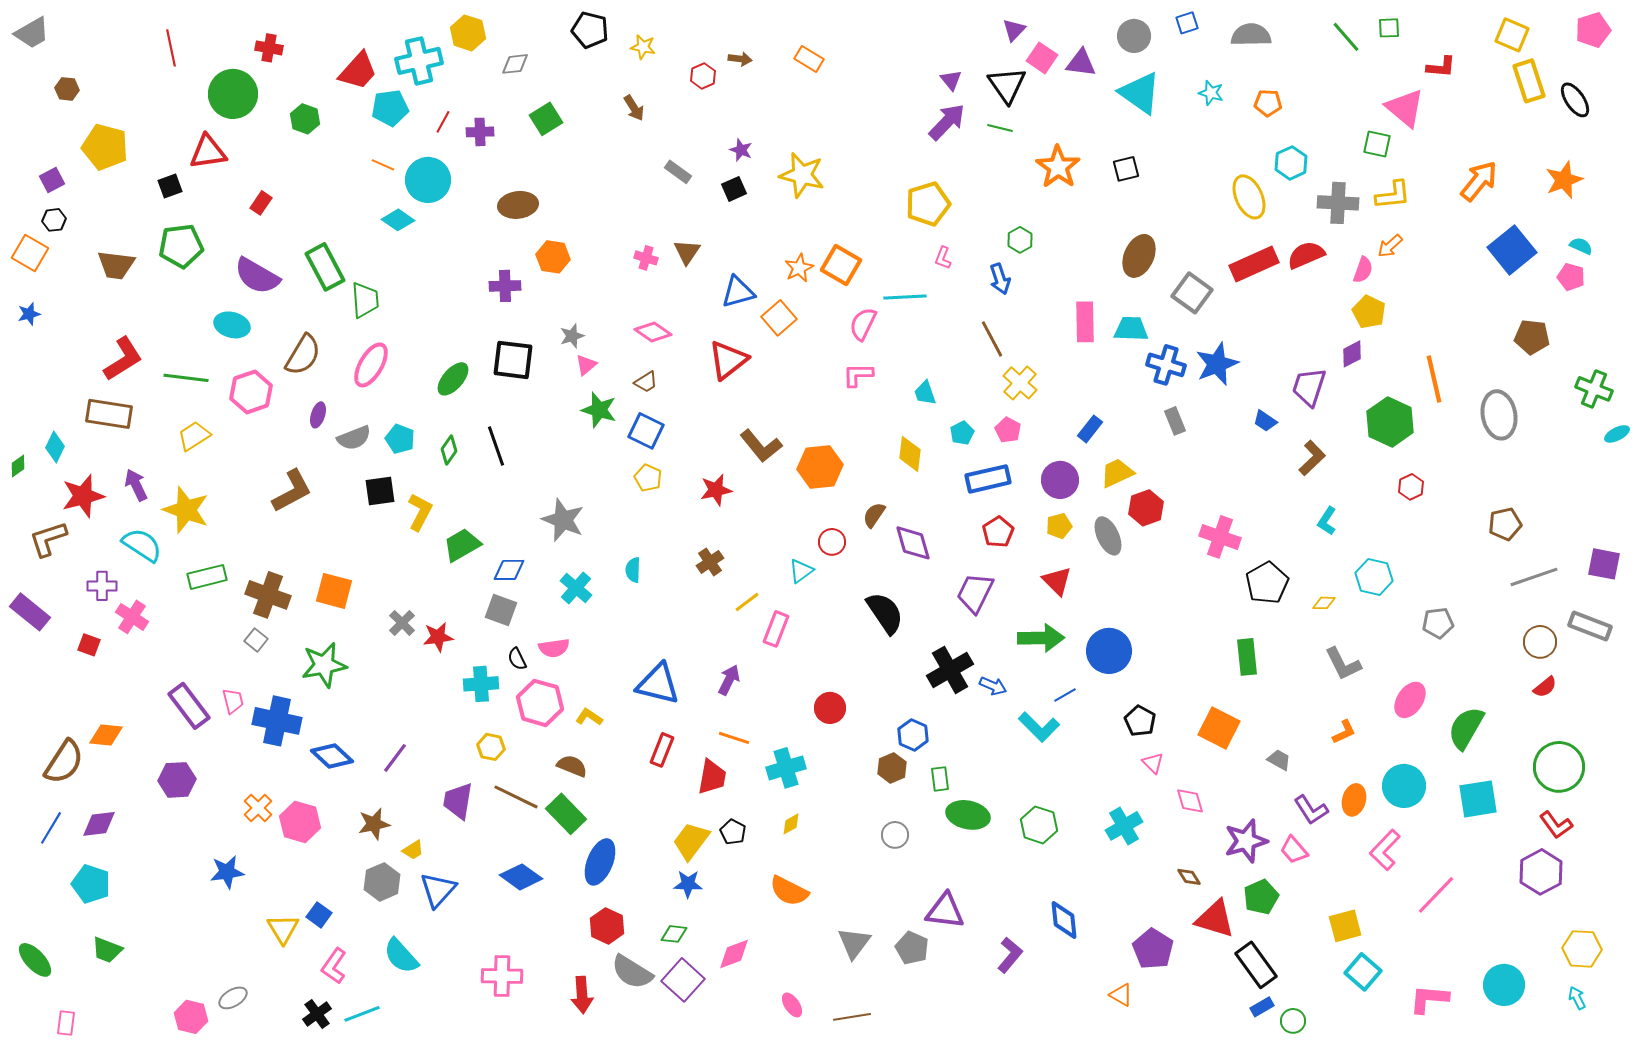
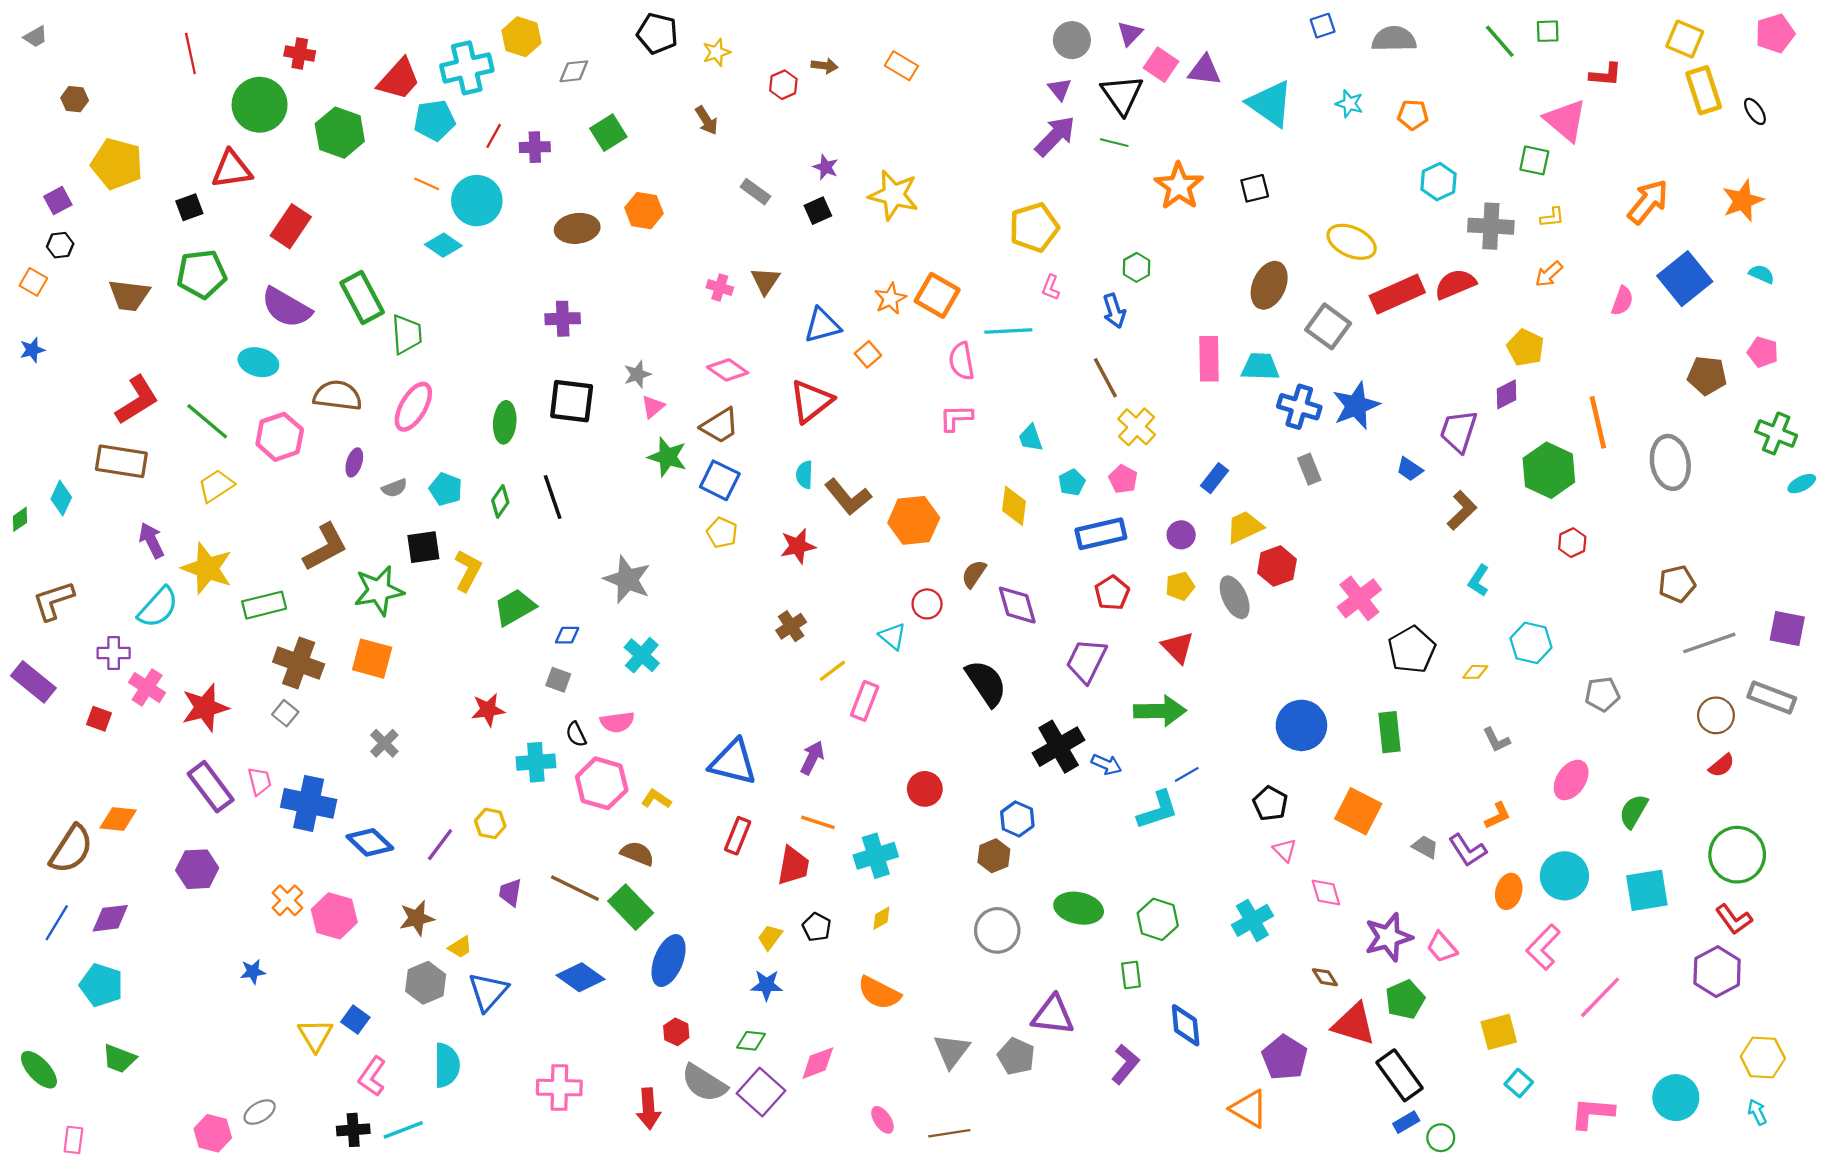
gray trapezoid: (32, 33) -> (36, 37), size x0.6
gray circle: (1134, 36) -> (1072, 40), moved
yellow star: (643, 47) -> (716, 52), turned -30
black ellipse: (1575, 100) -> (1755, 111), size x0.7
green hexagon: (305, 119) -> (340, 133), size x1.5
yellow L-shape: (1393, 195) -> (1552, 217), size x0.6
yellow ellipse: (1249, 197) -> (1352, 242), moved, turned -42
red rectangle: (261, 203) -> (291, 226), size x1.6
orange square: (30, 253) -> (33, 282), size x0.7
orange hexagon: (553, 257) -> (644, 211), moved
pink semicircle: (1363, 270) -> (1622, 301), moved
pink pentagon: (1571, 277) -> (1763, 352), moved
orange square: (779, 318) -> (868, 354), size x0.7
pink semicircle: (863, 324) -> (962, 361), turned -36
brown semicircle: (303, 355) -> (338, 396), turned -114
green line: (186, 378) -> (207, 421), turned 33
green ellipse: (453, 379) -> (505, 422), turned -36
brown trapezoid: (646, 382) -> (720, 426), size x1.5
gray semicircle: (354, 438) -> (394, 488), size x0.7
purple circle: (1060, 480) -> (1181, 535), size x0.7
red star: (83, 496) -> (205, 708), moved
pink cross: (1220, 537) -> (1359, 598), turned 33
cyan semicircle: (142, 545) -> (158, 607), turned 99
blue diamond: (509, 570) -> (567, 635), size x0.7
cyan semicircle: (633, 570) -> (804, 475), moved
cyan triangle: (801, 571) -> (892, 636), turned -44
green rectangle: (207, 577) -> (264, 605), moved
gray square: (501, 610) -> (558, 680), size x0.7
gray cross: (402, 623) -> (384, 743), moved
blue circle: (1109, 651) -> (1301, 725), moved
gray L-shape: (1343, 664) -> (1496, 740), size x0.7
green star: (324, 665) -> (379, 591), moved
cyan L-shape: (1039, 727) -> (1158, 810), turned -63
green semicircle: (1466, 728) -> (1634, 811), size x0.7
yellow hexagon: (491, 747) -> (490, 823), moved
green rectangle: (940, 779) -> (1131, 975), moved
purple trapezoid: (458, 801) -> (510, 893), size x0.7
purple L-shape: (1311, 810) -> (1467, 850), moved
gray circle: (895, 835) -> (997, 930), size x1.5
yellow trapezoid: (691, 841) -> (770, 937), size x0.6
blue star: (227, 872) -> (253, 972), size x0.7
red hexagon: (607, 926) -> (676, 1032), size x0.7
cyan semicircle: (401, 956) -> (447, 1065), turned -138
cyan square: (1363, 972) -> (1519, 1083), size x0.7
orange triangle: (1121, 995) -> (1249, 1109), size x1.5
black cross: (317, 1014) -> (353, 1130), turned 32

